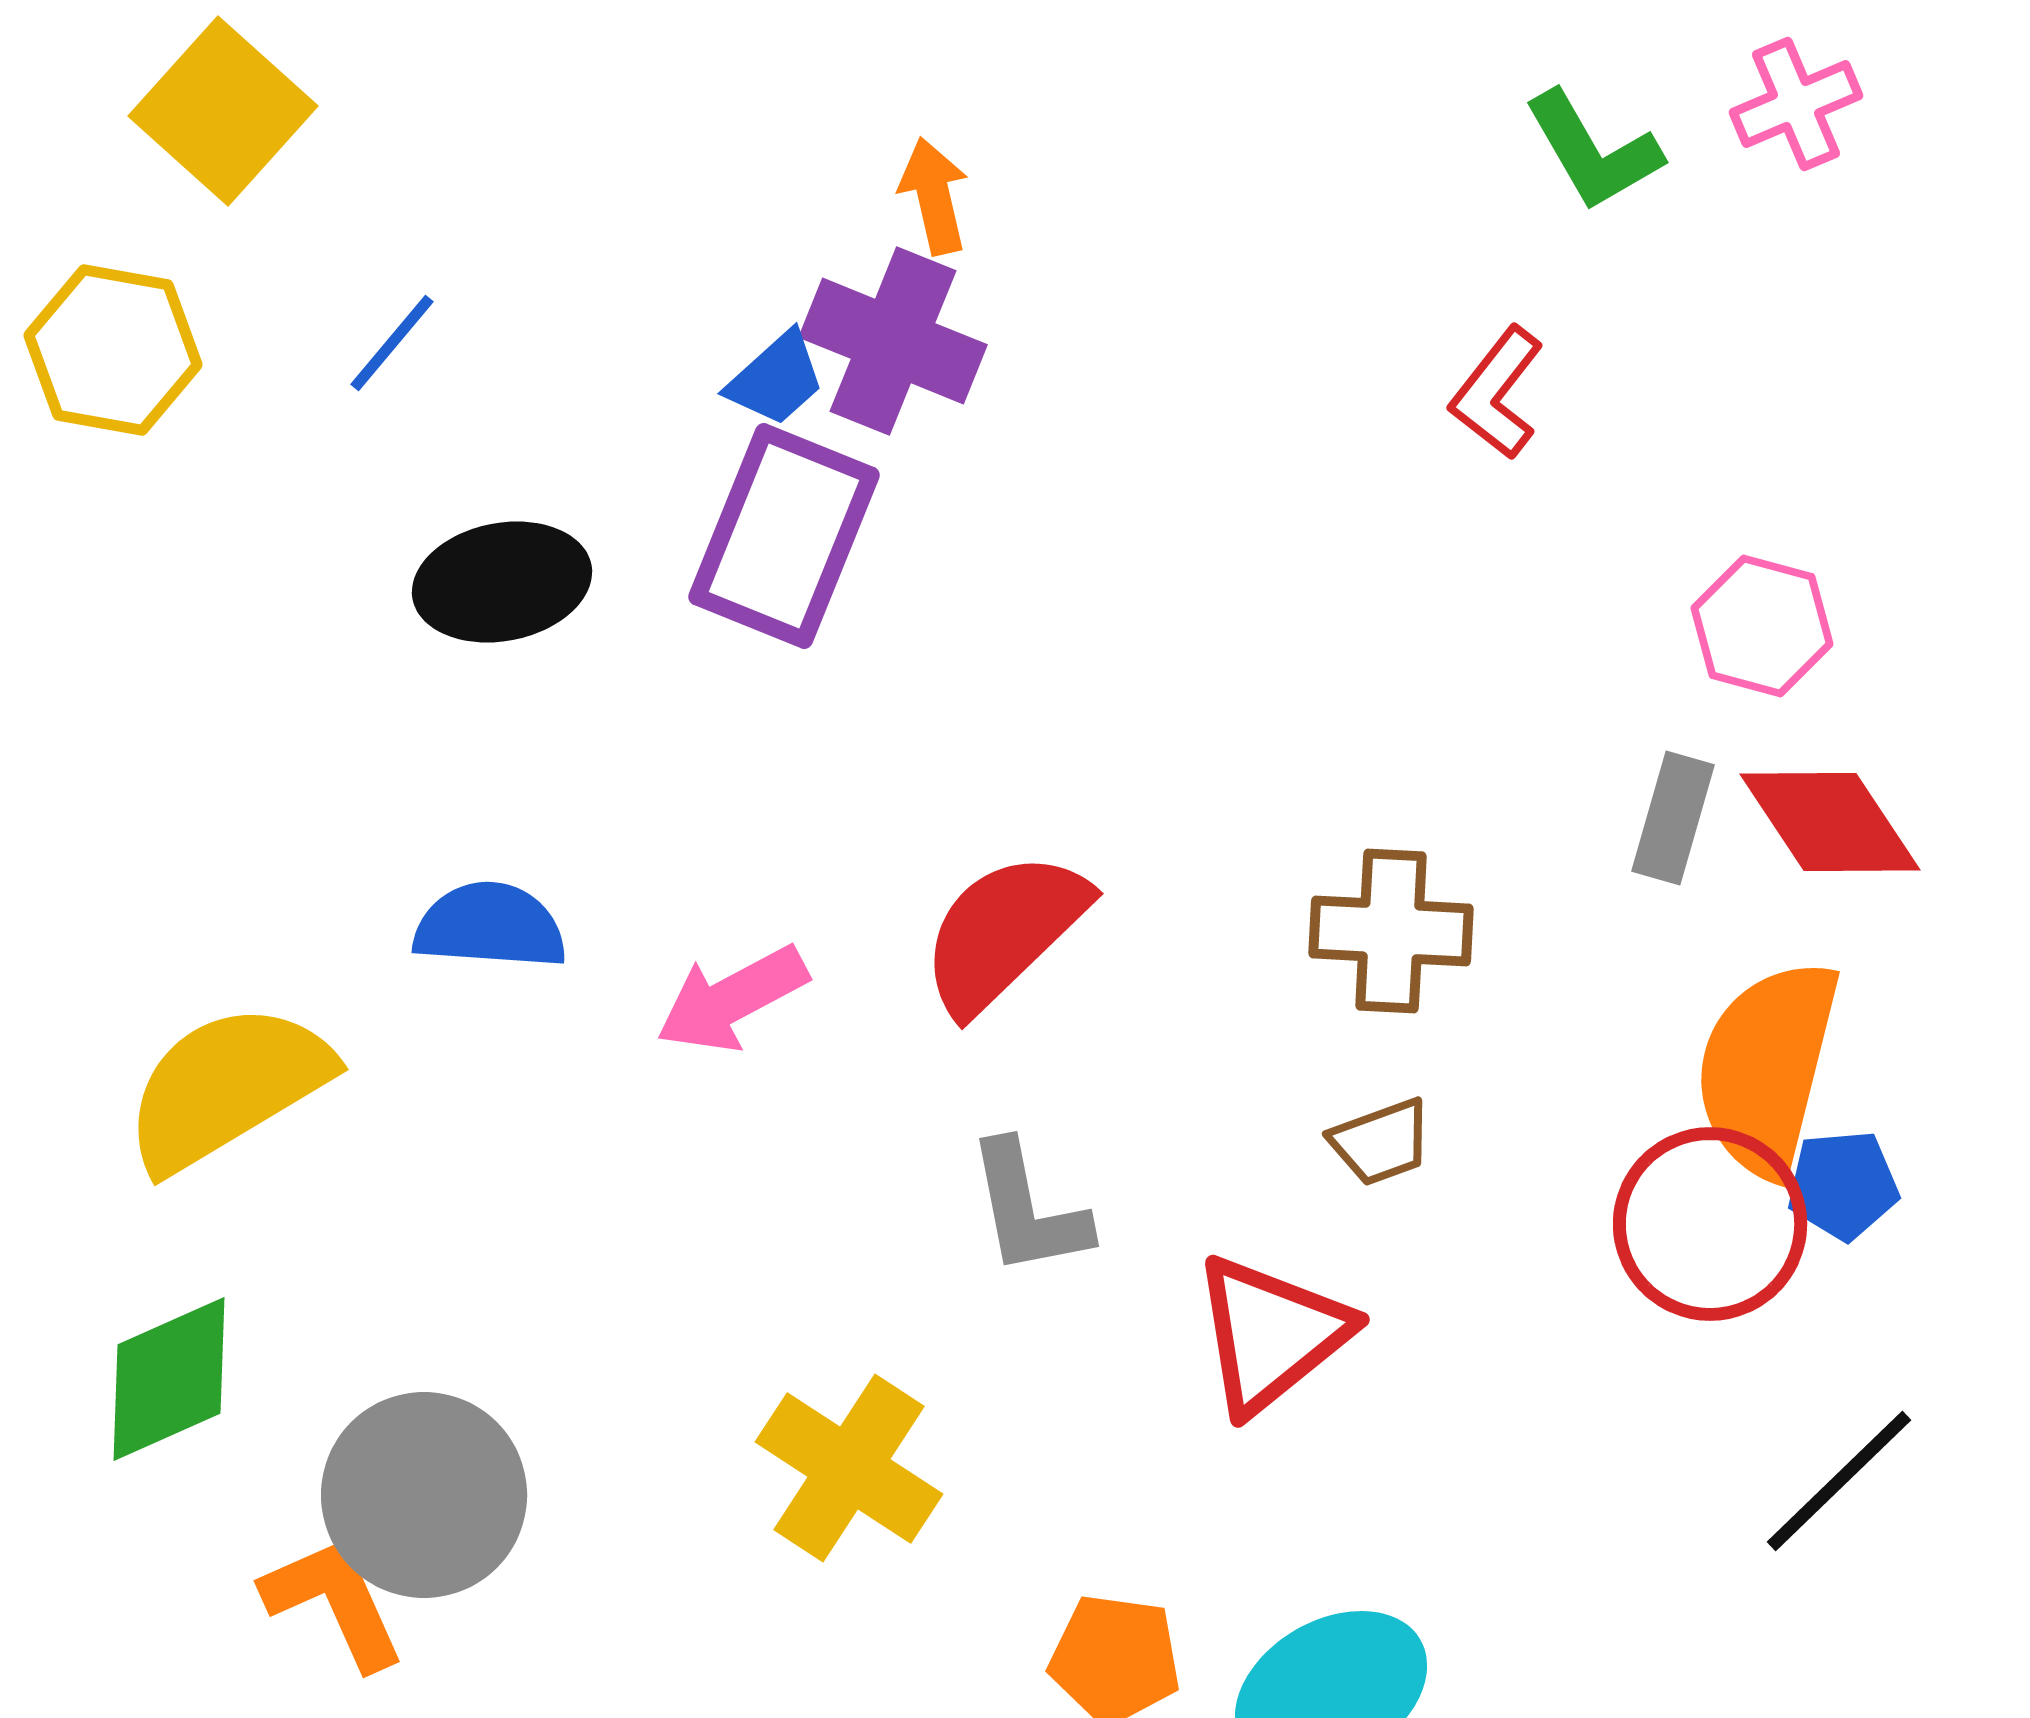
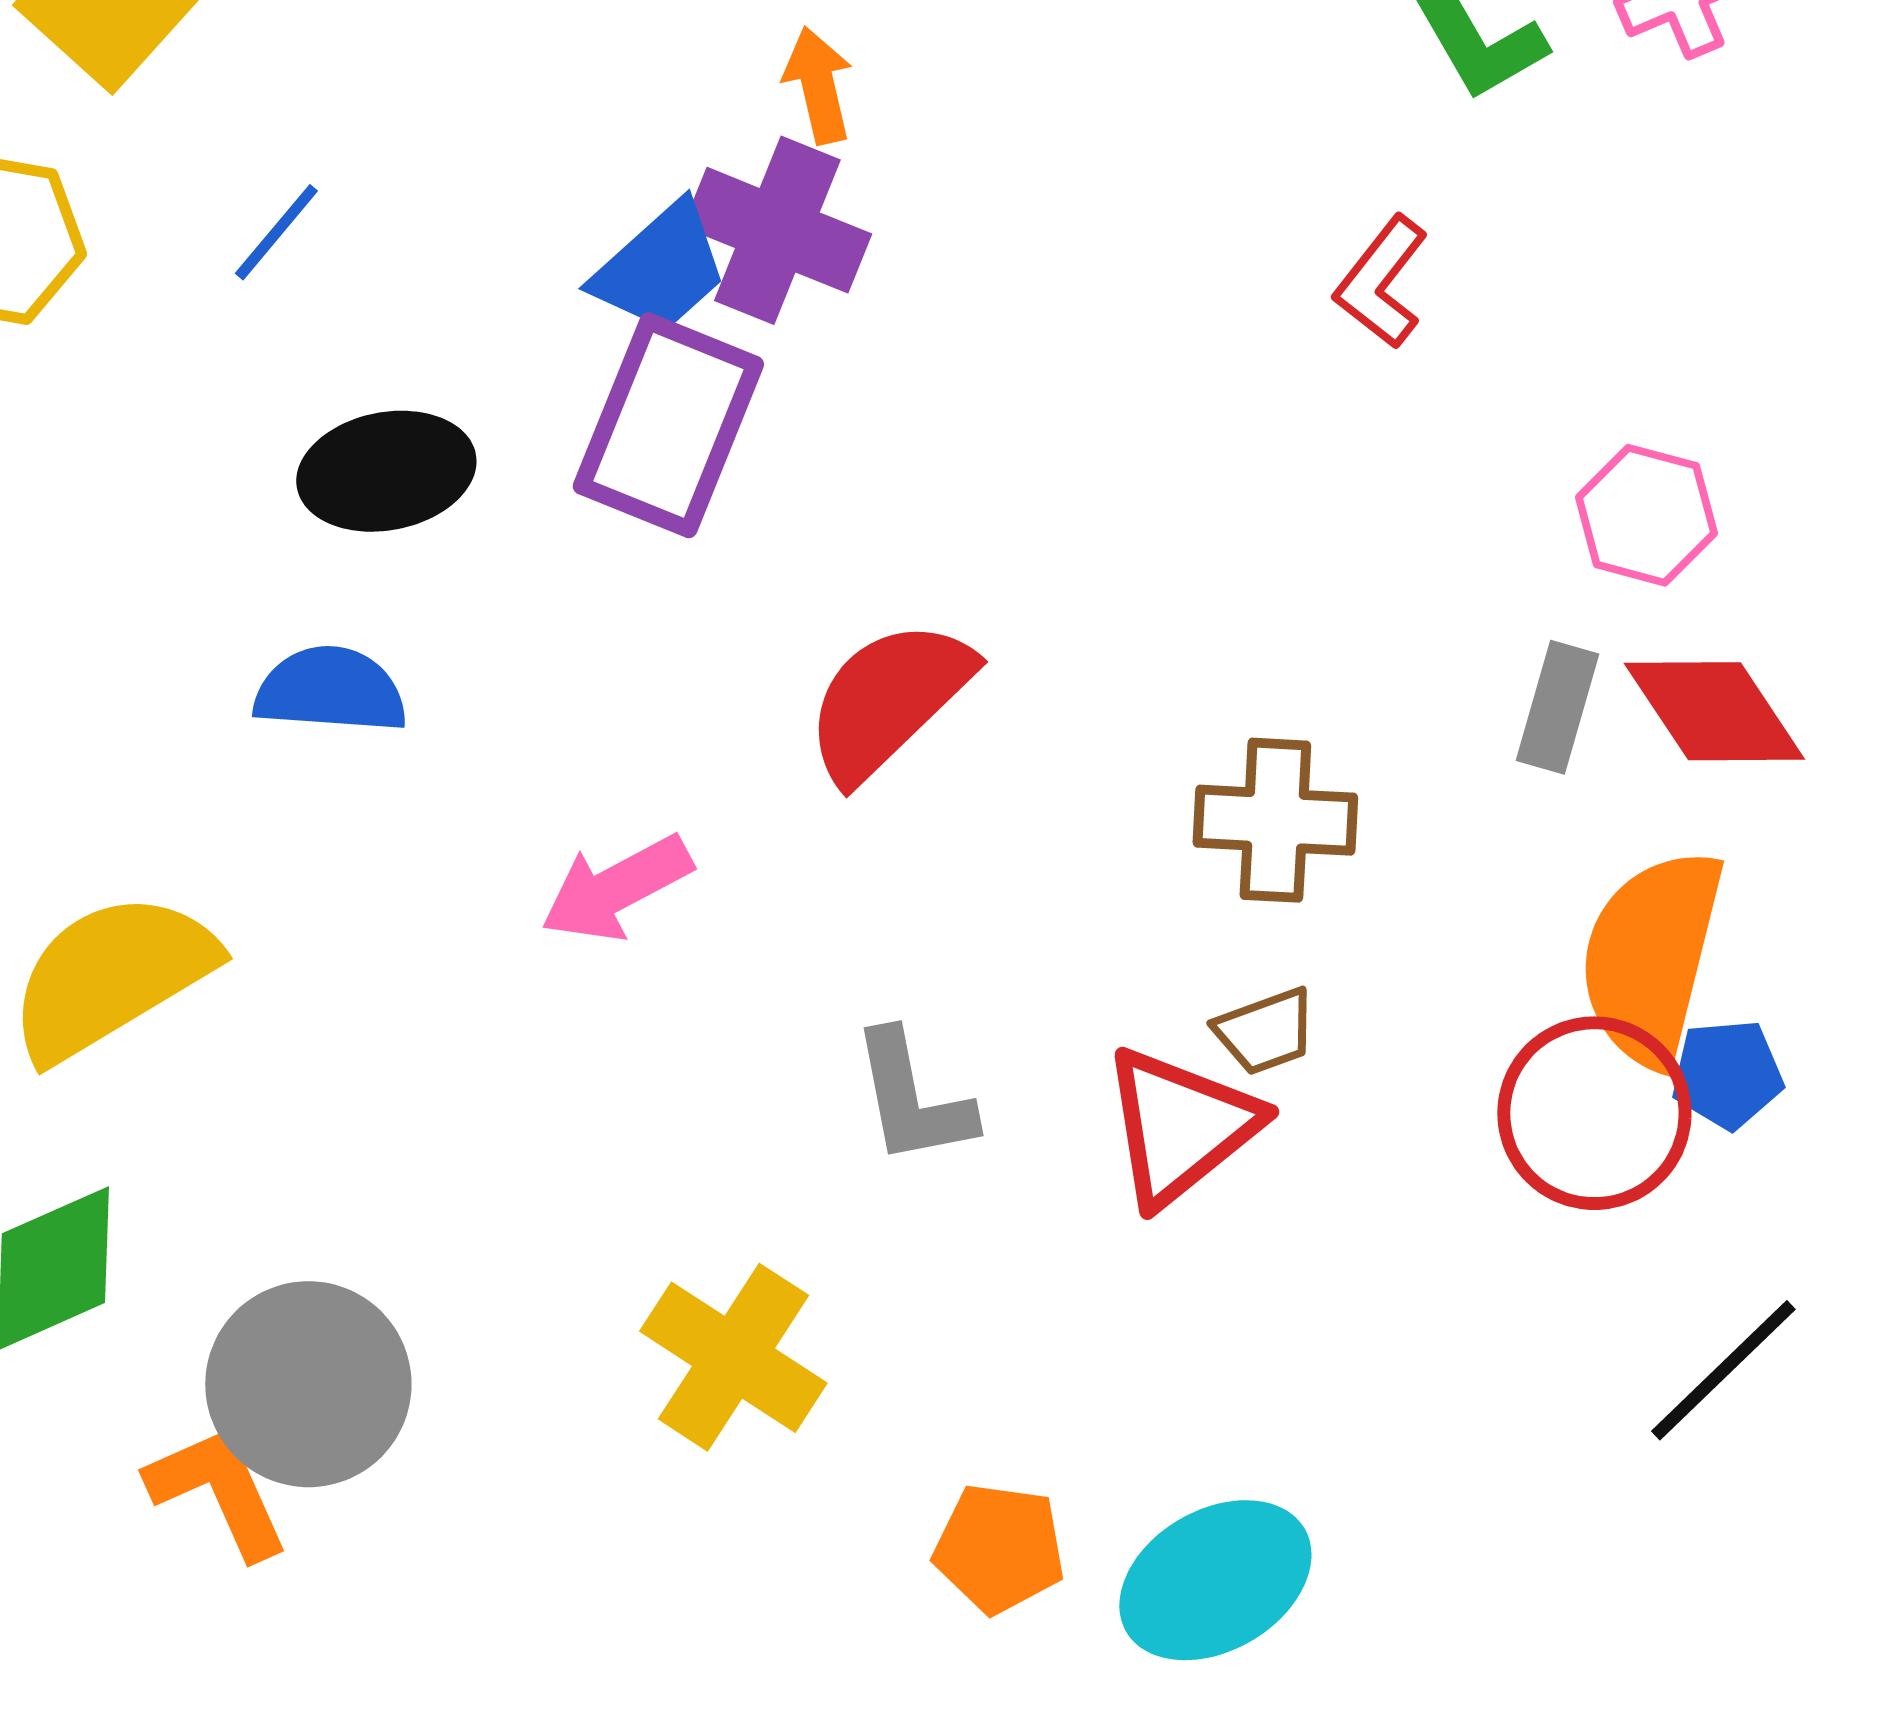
blue trapezoid: (776, 379) -> (660, 268), size x1.4
blue semicircle: (490, 926) -> (330, 690), moved
red semicircle: (1004, 932) -> (888, 700), moved
red triangle: (1271, 1334) -> (1180, 1126), moved

